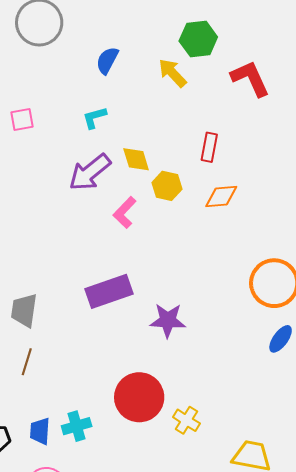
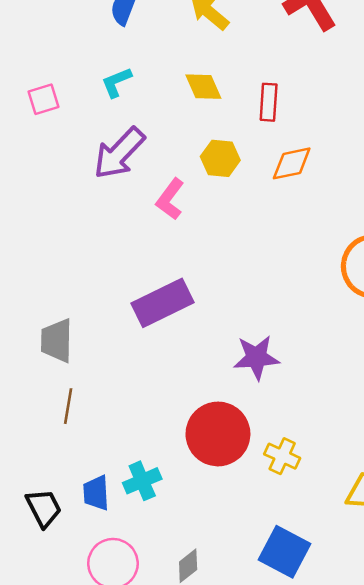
pink square: (22, 119) -> (43, 99), moved
yellow diamond: (136, 159) -> (203, 87), moved
purple star: (168, 320) -> (256, 357), moved

